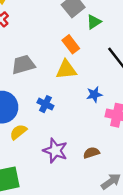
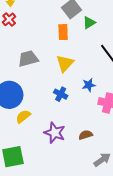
orange rectangle: (71, 44) -> (63, 32), moved, turned 35
yellow triangle: (66, 70) -> (65, 63), turned -42
blue cross: (45, 104) -> (61, 94), moved

